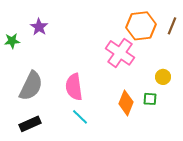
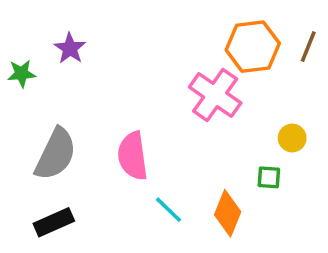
orange diamond: (126, 103) -> (228, 213), moved
cyan line: (80, 117) -> (168, 210), moved

